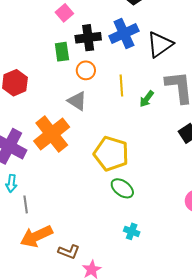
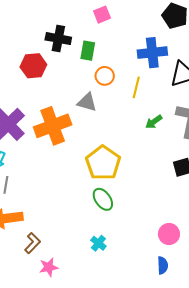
black cross: (88, 38) -> (58, 39), moved
yellow line: (121, 85) -> (136, 87), moved
gray triangle: (77, 101) -> (87, 102), turned -35
brown L-shape: (69, 252) -> (33, 243), turned -85

